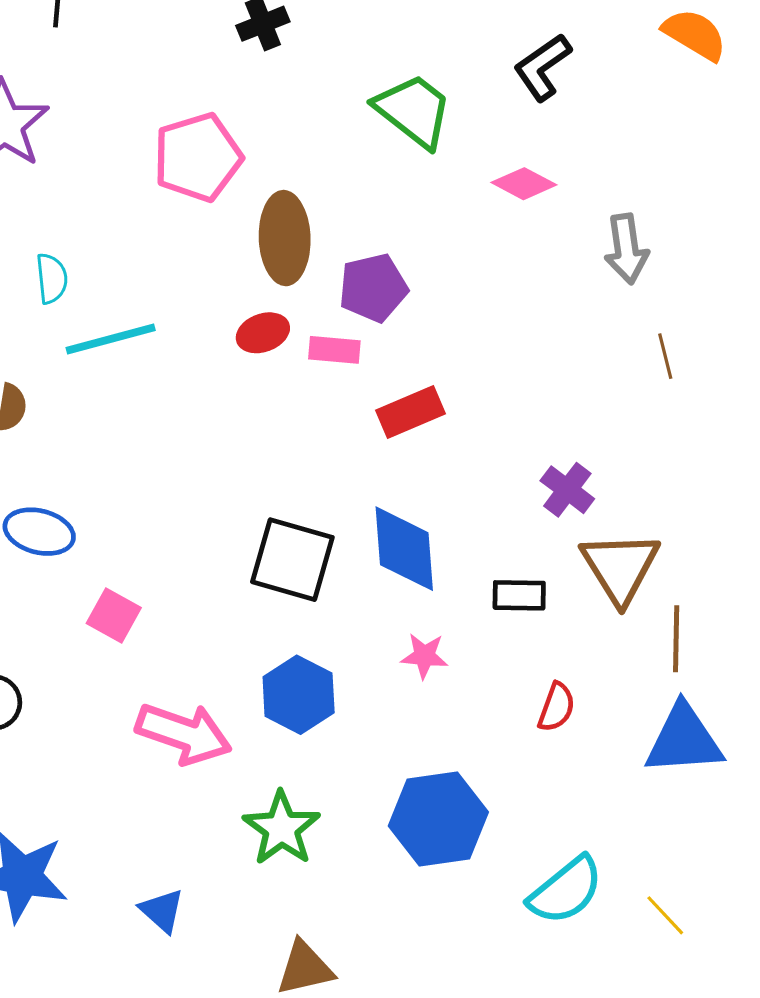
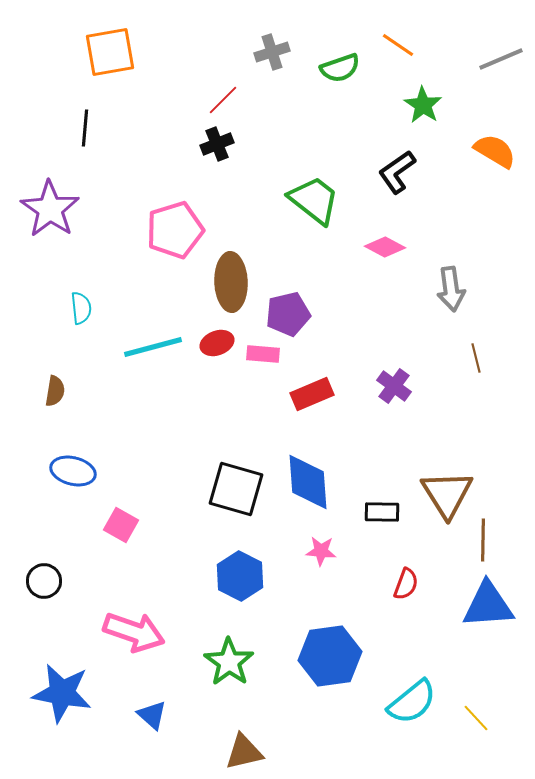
cyan line: (111, 339) -> (153, 347), moved
purple cross: (567, 490) -> (394, 386), moved
pink arrow: (184, 734) -> (134, 632), moved

